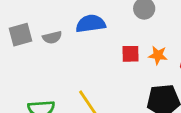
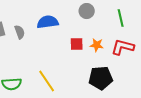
gray semicircle: (52, 37) -> (20, 32), turned -96

